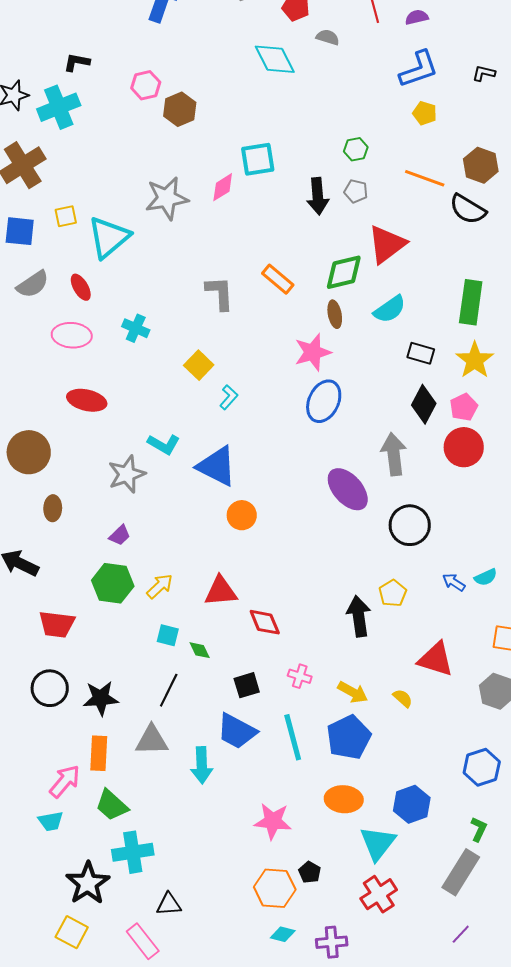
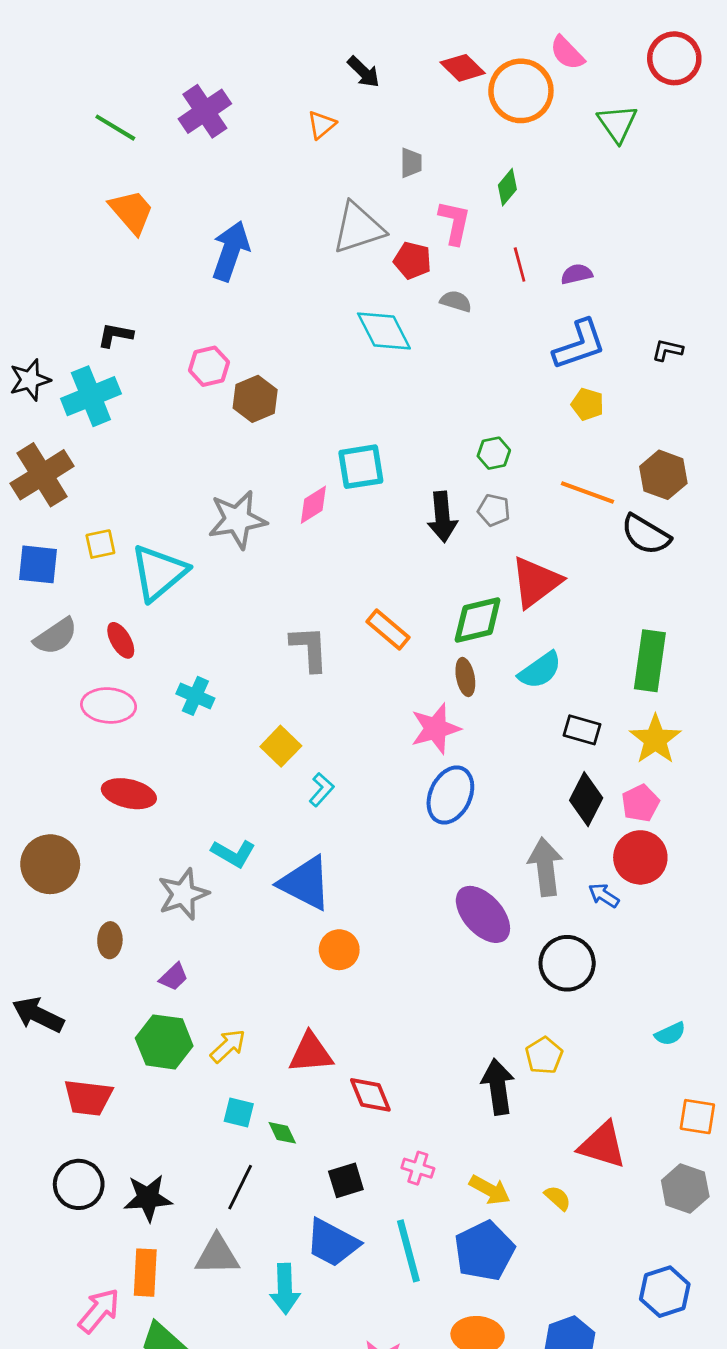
brown ellipse: (53, 508) -> (110, 940), moved
blue arrow: (454, 582) -> (604, 895), moved

